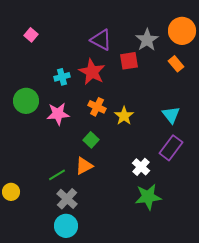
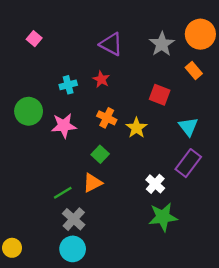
red square: (129, 61) -> (160, 95), moved, turned 30
red star: (92, 72) -> (101, 79), size x0.6
yellow circle: (11, 192) -> (12, 248), moved

